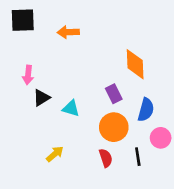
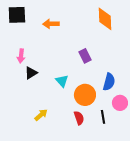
orange diamond: (135, 64) -> (105, 19), moved
purple rectangle: (114, 94) -> (85, 56), moved
cyan triangle: (71, 108) -> (62, 81), moved, turned 32

